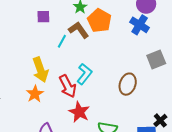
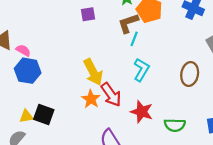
brown L-shape: (79, 30) -> (128, 23), turned -65
cyan line: (62, 41) -> (134, 39), moved
red arrow: (68, 86) -> (111, 95), moved

